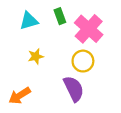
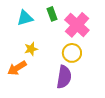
purple semicircle: (74, 89) -> (64, 77), turned 35
orange arrow: (20, 96) -> (17, 68), moved

